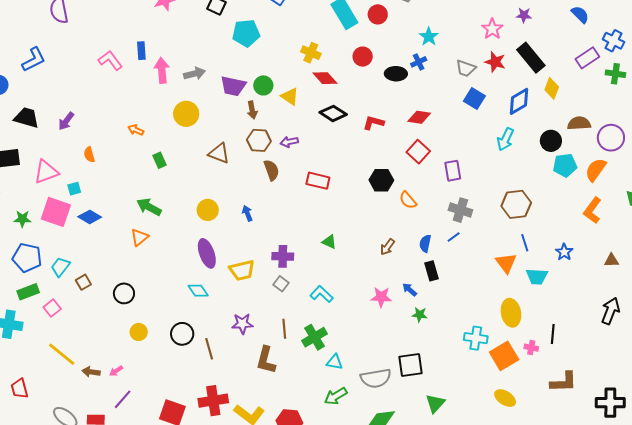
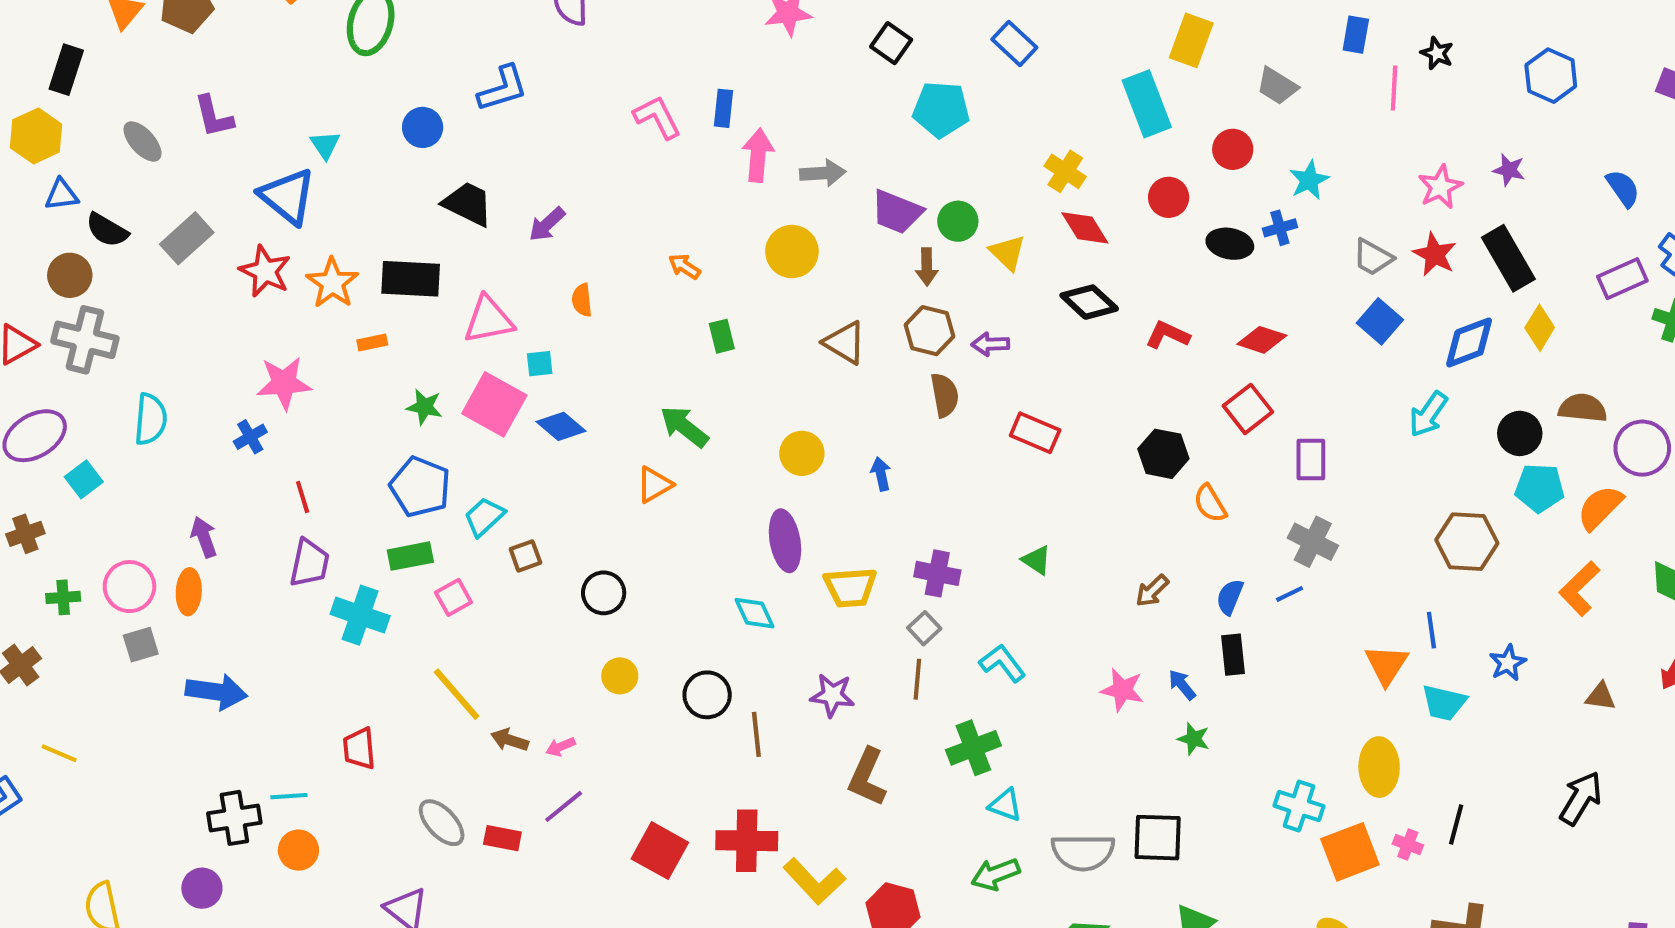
red circle: (378, 14) -> (1233, 149), moved
brown hexagon: (516, 204) -> (1467, 542), moved
brown line: (284, 329) -> (917, 679), moved

